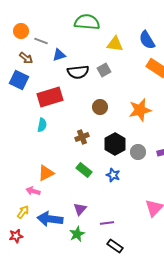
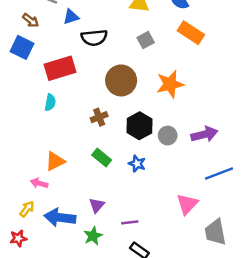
gray square: (104, 70) -> (146, 40), moved
brown circle: (100, 107) -> (121, 80), size x1.6

